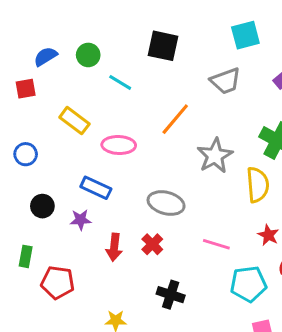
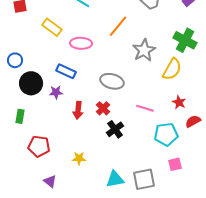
blue circle: (26, 154) -> (15, 60), moved
yellow semicircle: (258, 185) -> (172, 69), turned 35
black circle: (42, 206) -> (31, 83), size x1.5
red pentagon: (58, 282) -> (39, 146), moved
black cross: (171, 295) -> (115, 129), moved, turned 36

